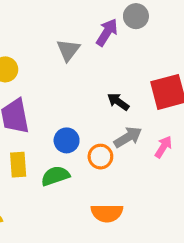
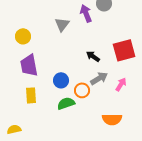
purple arrow: (107, 32) -> (86, 13), turned -54
green semicircle: (55, 176) -> (66, 103), moved
orange semicircle: (107, 213) -> (112, 119), moved

